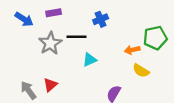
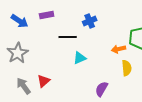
gray star: (50, 43) -> (18, 53), moved
yellow semicircle: (141, 71) -> (127, 68), turned -126

